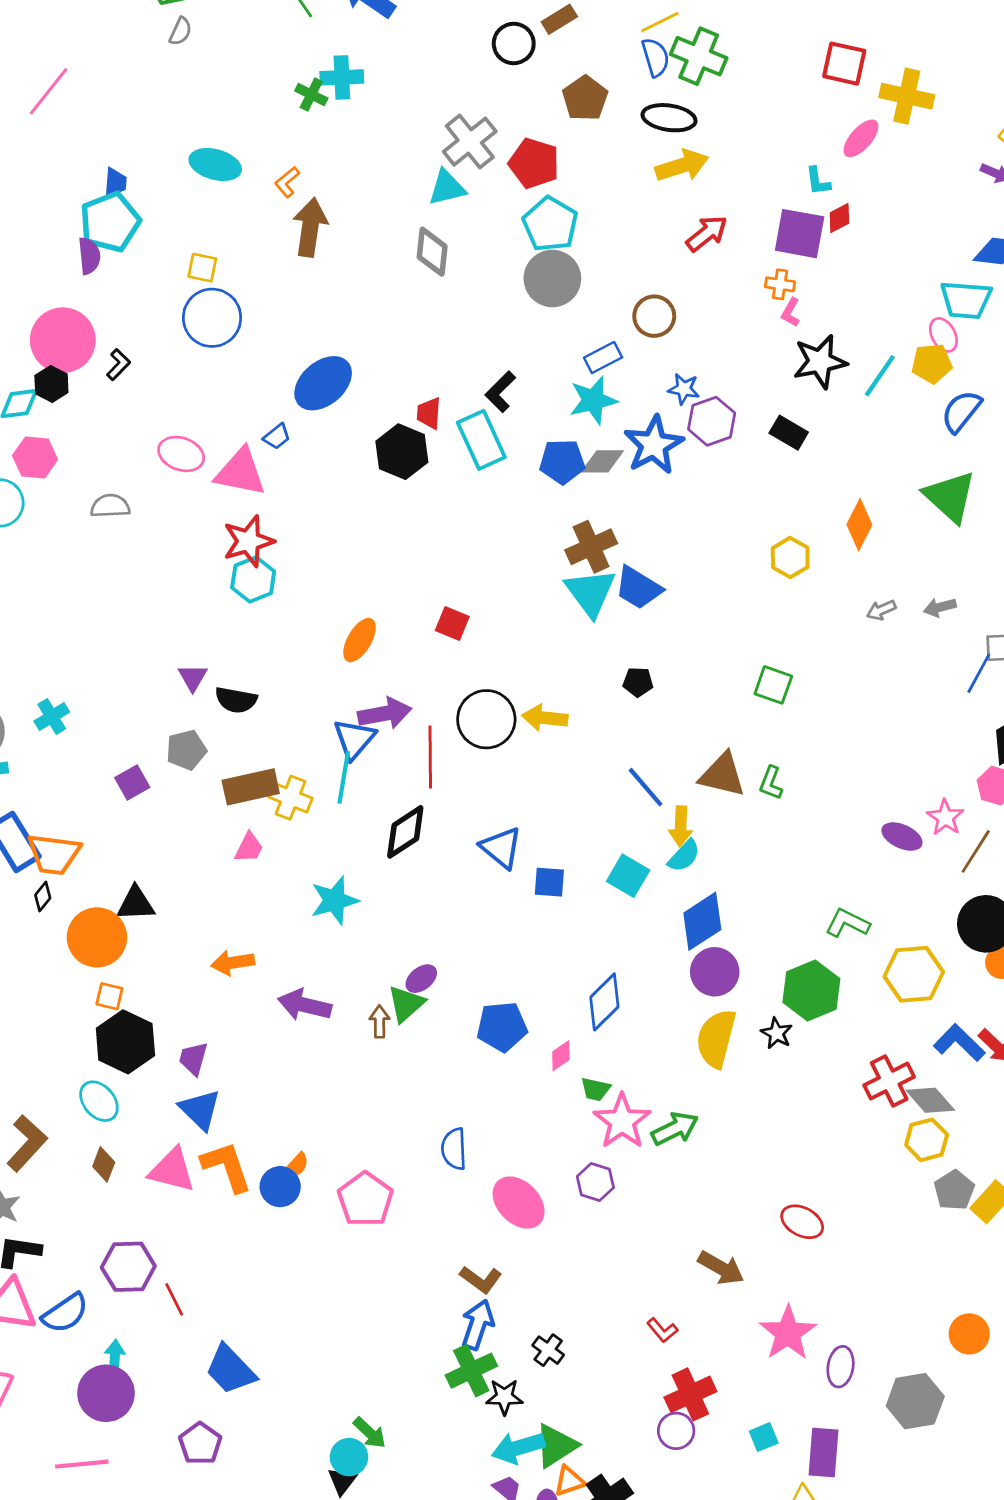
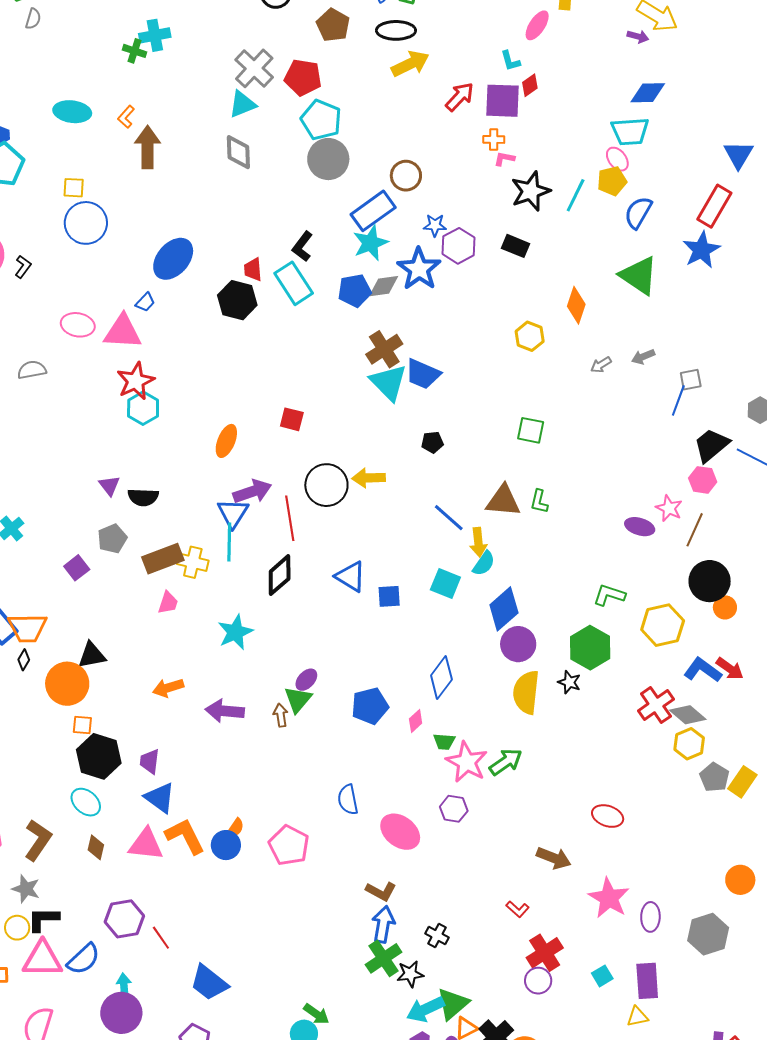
red arrow: (707, 233) -> (460, 97), moved
pink L-shape: (791, 312) -> (504, 159), turned 80
blue rectangle: (603, 358) -> (373, 211), size x1.6

